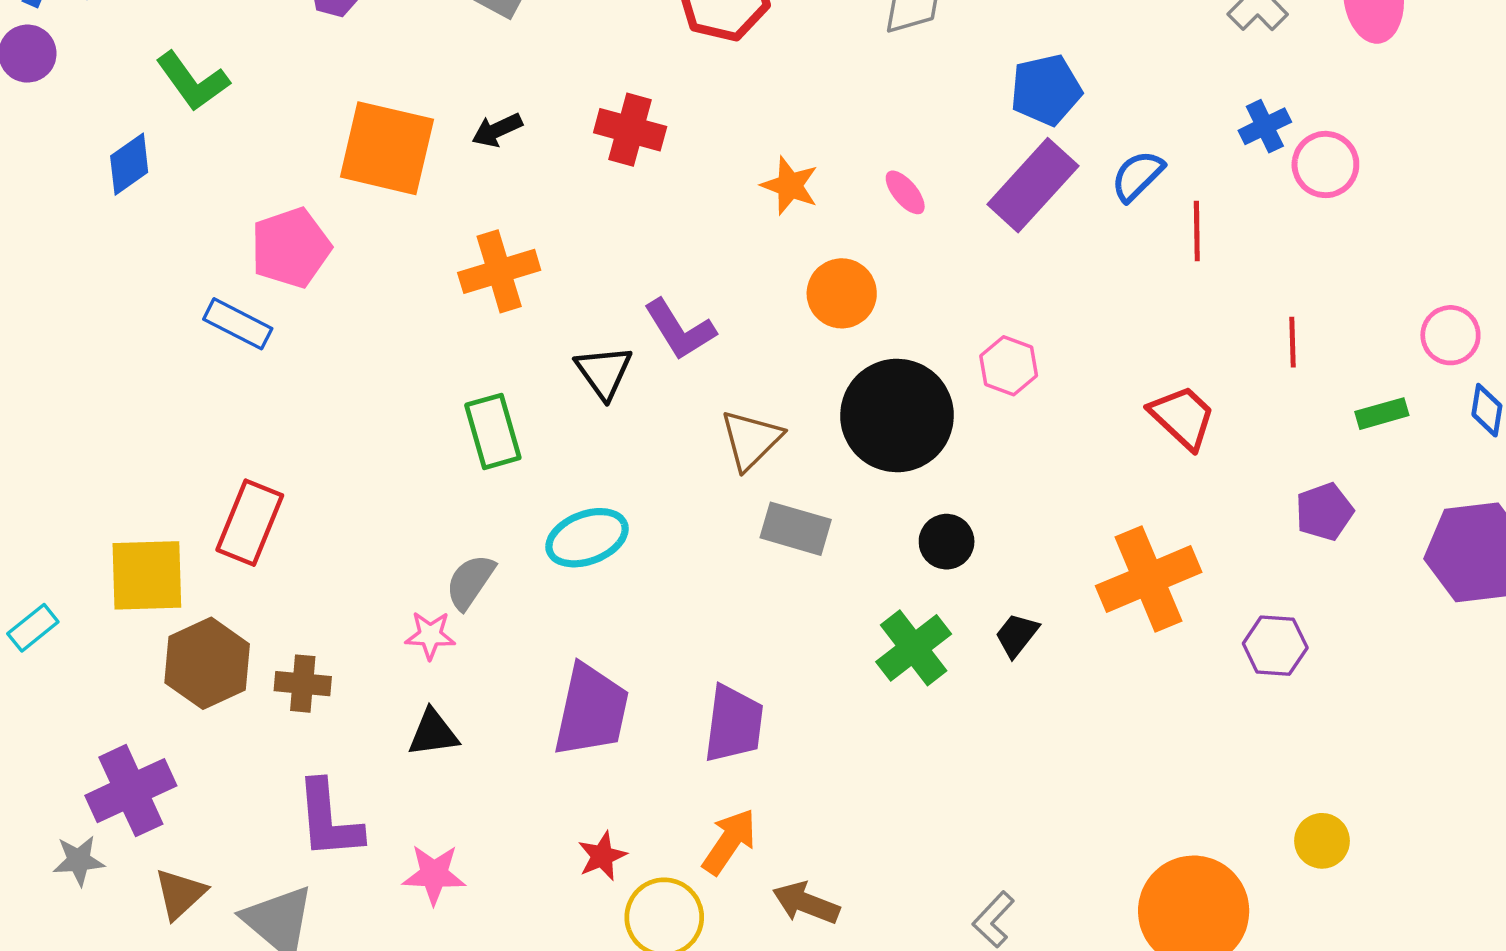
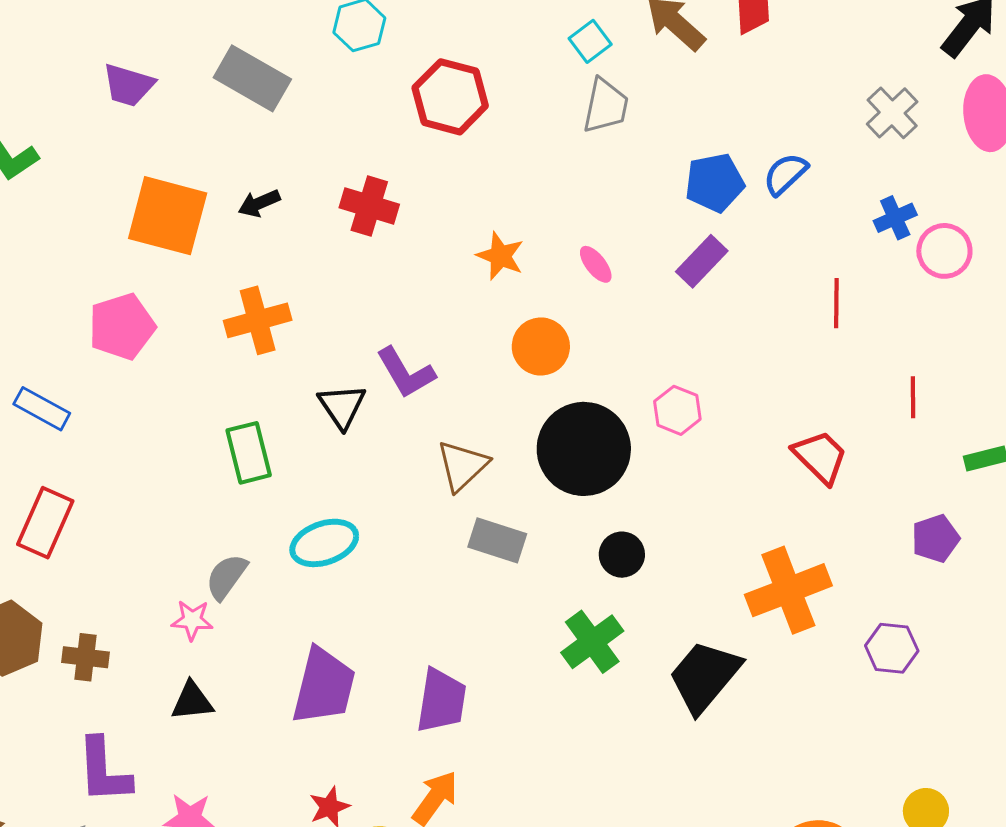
blue semicircle: (1138, 176) -> (785, 174), moved
purple rectangle: (1033, 185) -> (702, 261), size x0.7
pink pentagon: (291, 248) -> (122, 327), moved
blue rectangle: (238, 324) -> (42, 409), moved
black trapezoid: (1017, 635) -> (705, 676), moved, size x2.0

